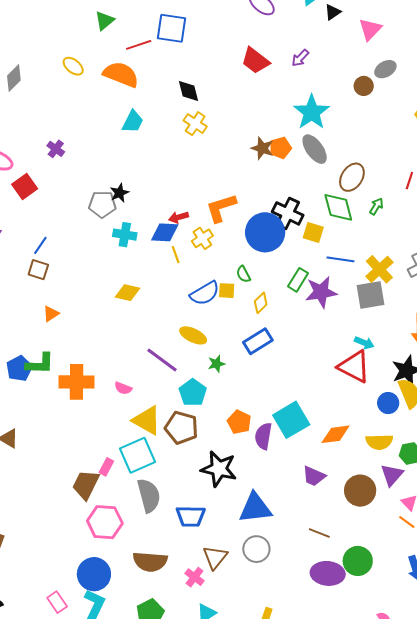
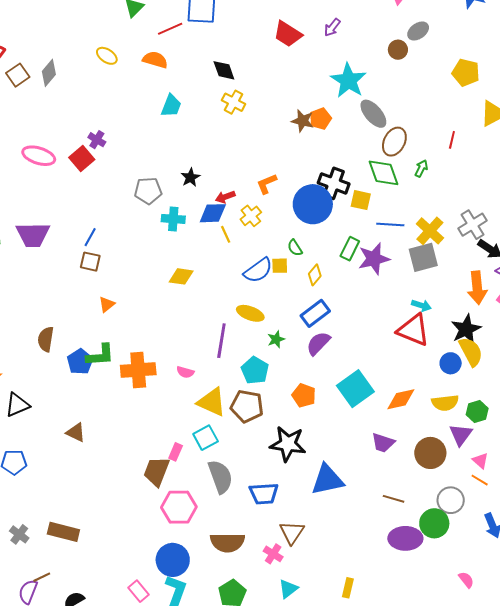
orange semicircle: (121, 74) -> (155, 60), size x0.7
gray ellipse: (315, 149) -> (373, 114), moved
red square: (25, 186) -> (82, 158), moved
black star: (119, 193) -> (191, 177), moved
orange L-shape: (221, 208) -> (267, 184), size x0.7
purple line: (162, 360) -> (221, 341), turned 68
purple semicircle: (263, 436) -> (318, 343), moved, turned 40
cyan square: (138, 455) -> (206, 438), size x0.7
gray circle: (256, 549) -> (451, 500), moved

